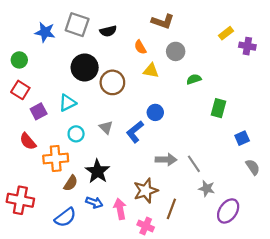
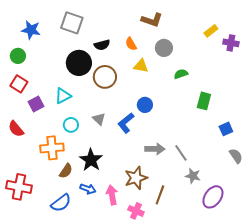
black semicircle: (108, 31) -> (102, 45), moved
blue star: (45, 32) -> (31, 30), moved
red semicircle: (28, 141) -> (16, 129), moved

